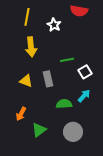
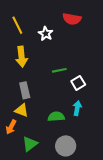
yellow line: (27, 17) -> (17, 25), turned -36
gray rectangle: (48, 79) -> (25, 90), moved
yellow triangle: (26, 81) -> (22, 110), moved
cyan arrow: (84, 96) -> (77, 108), turned -32

